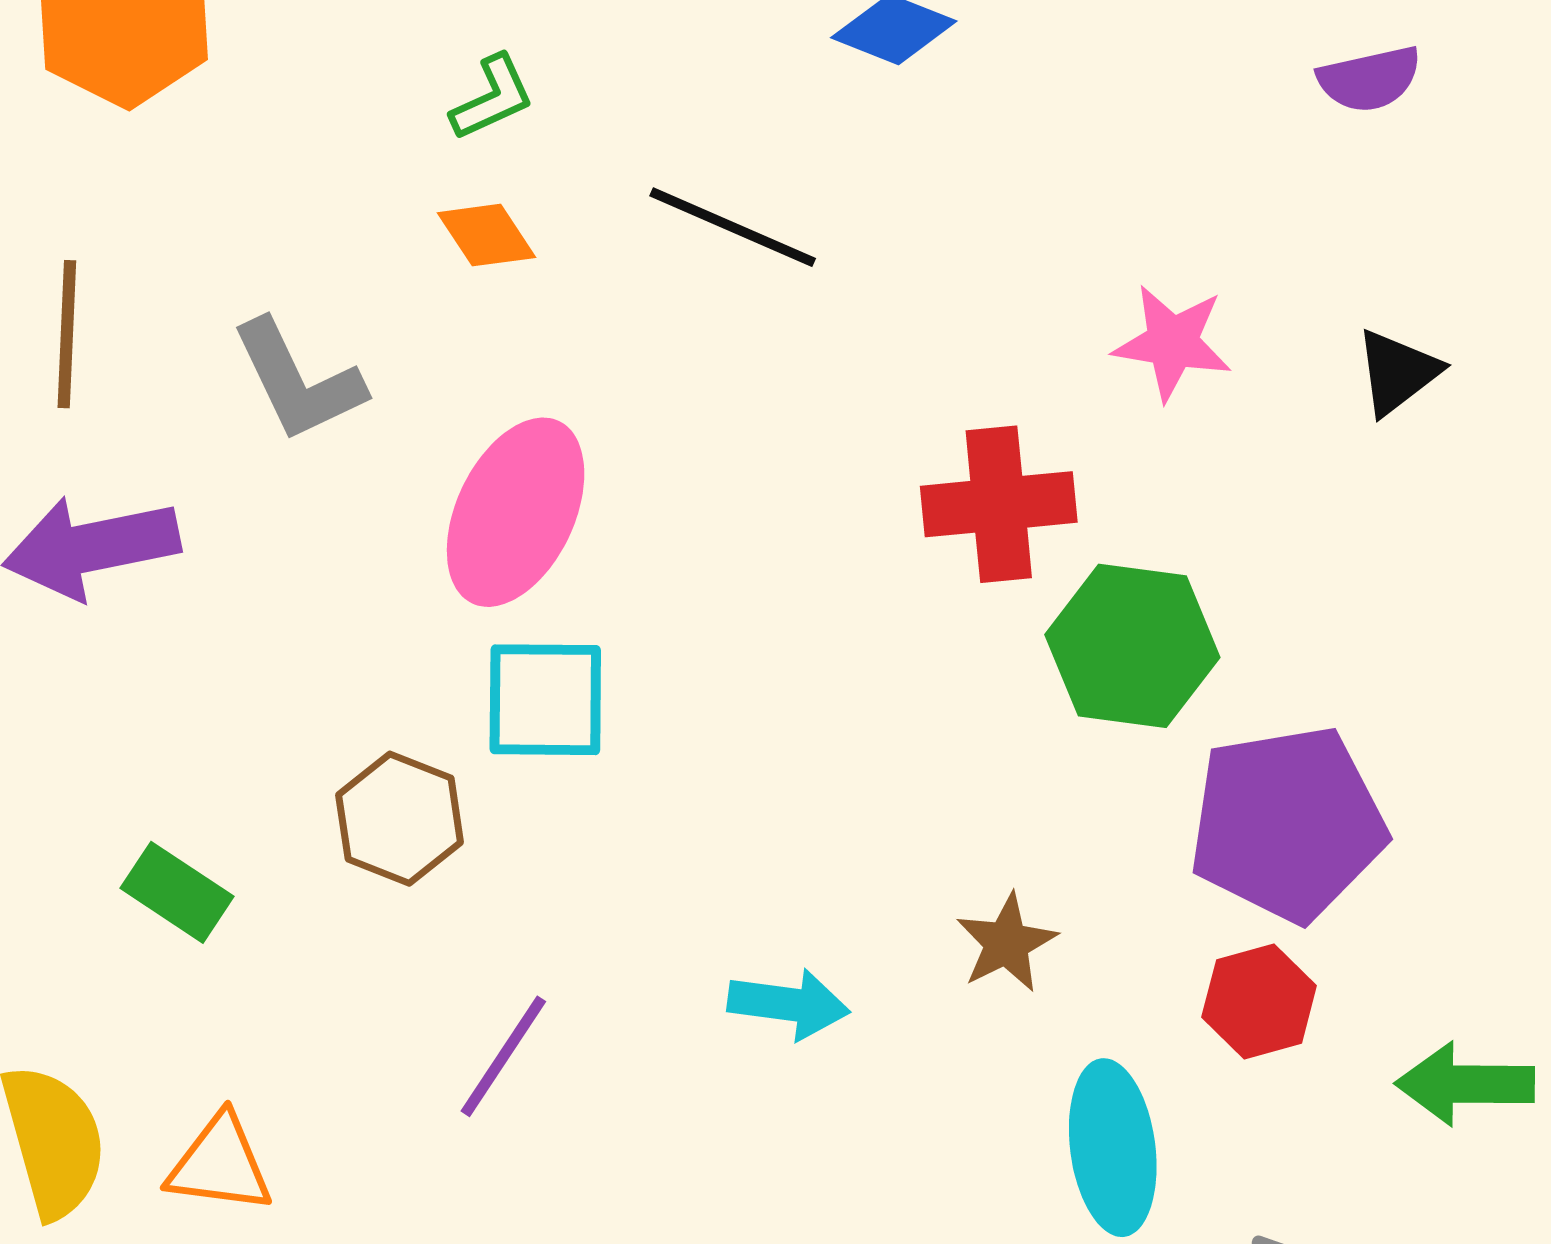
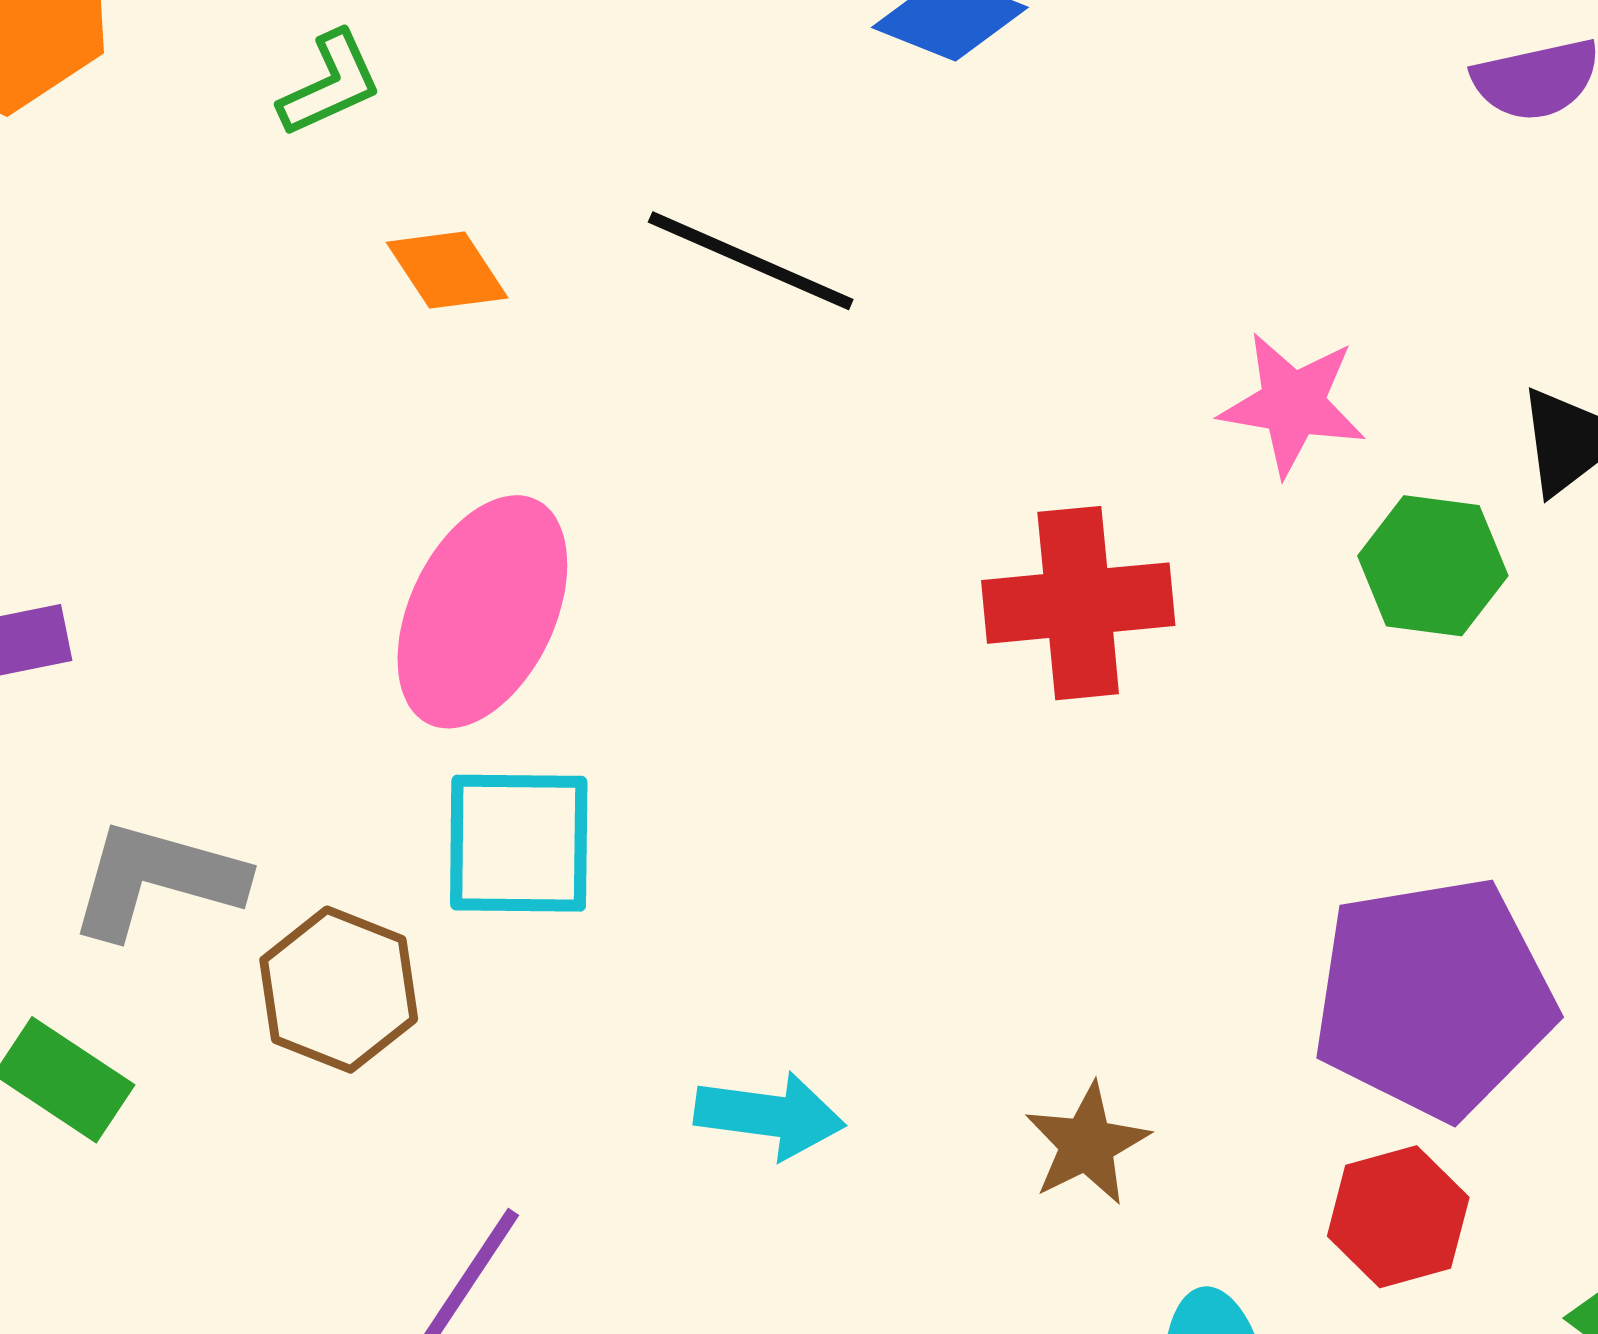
green L-shape: (492, 98) -> (330, 84), moved
gray L-shape: (298, 381) -> (157, 879), moved, turned 131
green hexagon: (1132, 646) -> (1433, 566), moved, size x0.7
cyan arrow: (789, 1004) -> (770, 1115), moved

